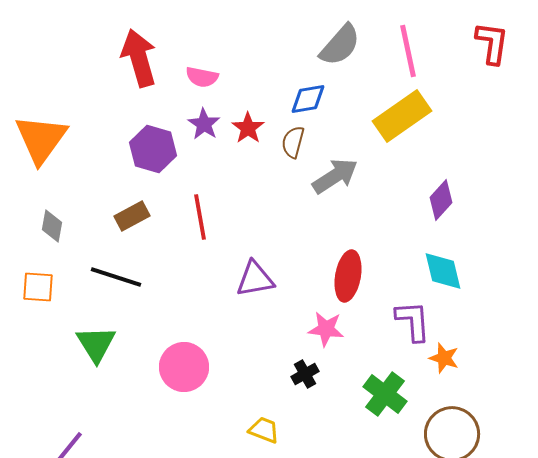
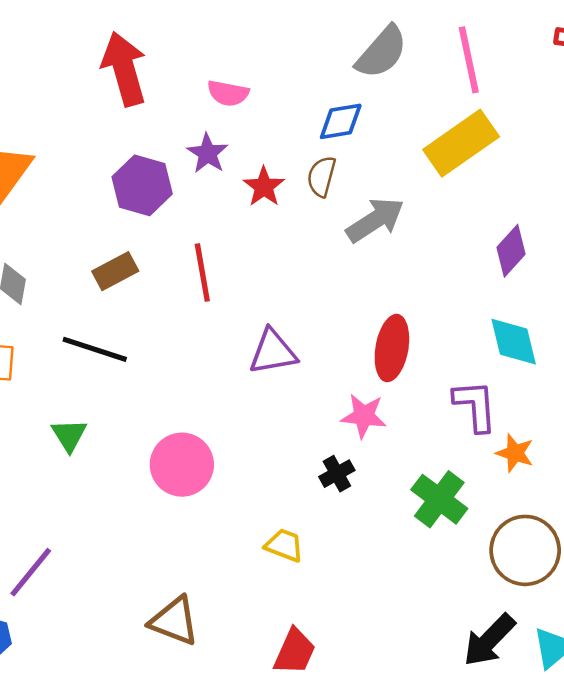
pink semicircle: (202, 77) -> (228, 93), moved
red star: (248, 128) -> (264, 187), moved
green triangle: (96, 344) -> (69, 435), size x0.7

